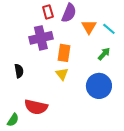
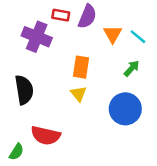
red rectangle: (48, 12) -> (61, 15), turned -64
purple cross: (41, 38) -> (37, 37), moved, turned 35
black semicircle: (19, 71) -> (24, 90), size x1.6

